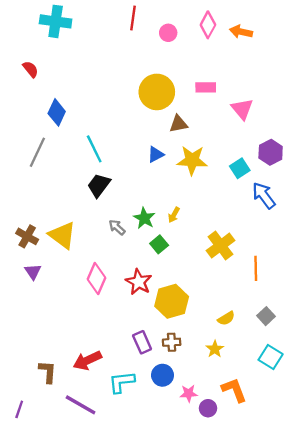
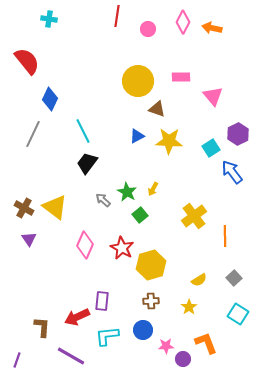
cyan cross: (56, 21) -> (49, 19), size x0.6
red semicircle: (31, 69) -> (27, 61), size x1.8
brown triangle: (178, 124) -> (157, 109), turned 30
purple rectangle: (142, 342) -> (102, 301), moved, turned 30

